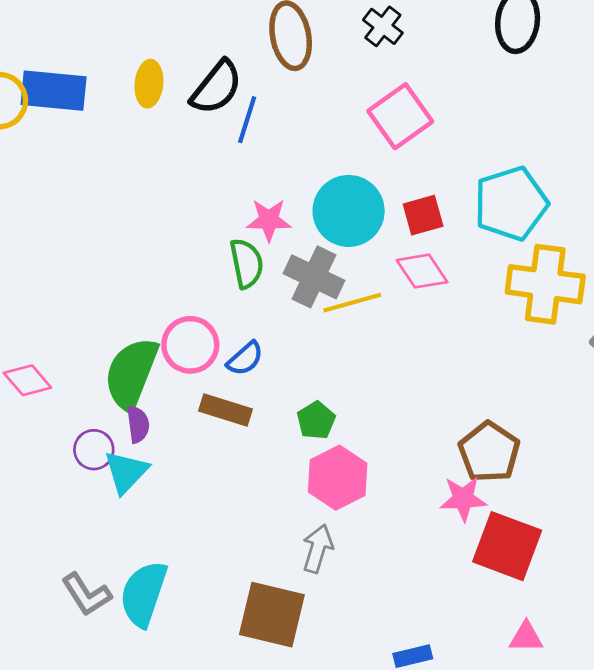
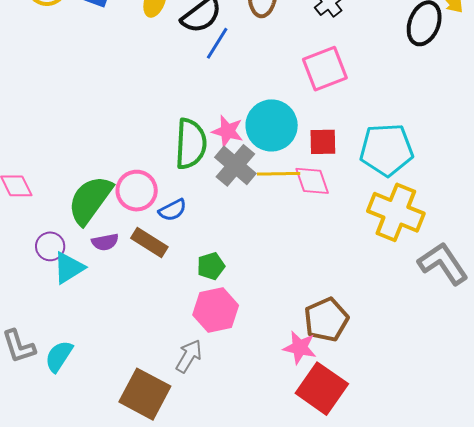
pink star: (269, 220) -> (228, 131), moved
green semicircle: (247, 263) -> (191, 144), size x1.4
yellow line: (352, 303) -> (279, 174), moved
purple semicircle: (138, 424) -> (105, 242), moved, turned 72
cyan semicircle: (144, 594) -> (59, 356), size x0.7

